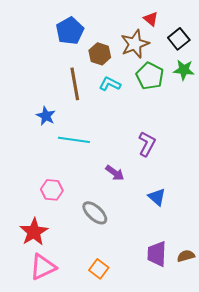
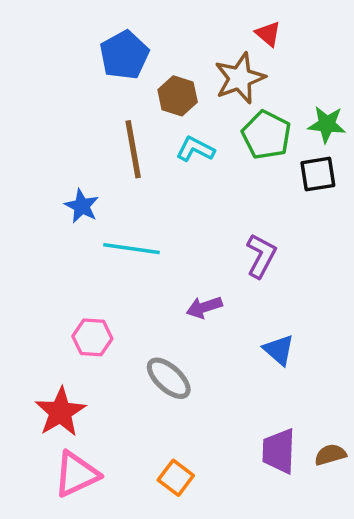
black square: (179, 39) -> (318, 174), moved, turned 30
purple arrow: (115, 173) -> (204, 307), turned 126

